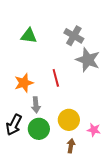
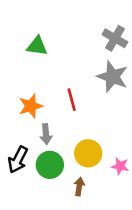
gray cross: (74, 36) -> (115, 38), moved
brown arrow: (71, 146) -> (79, 187), moved

